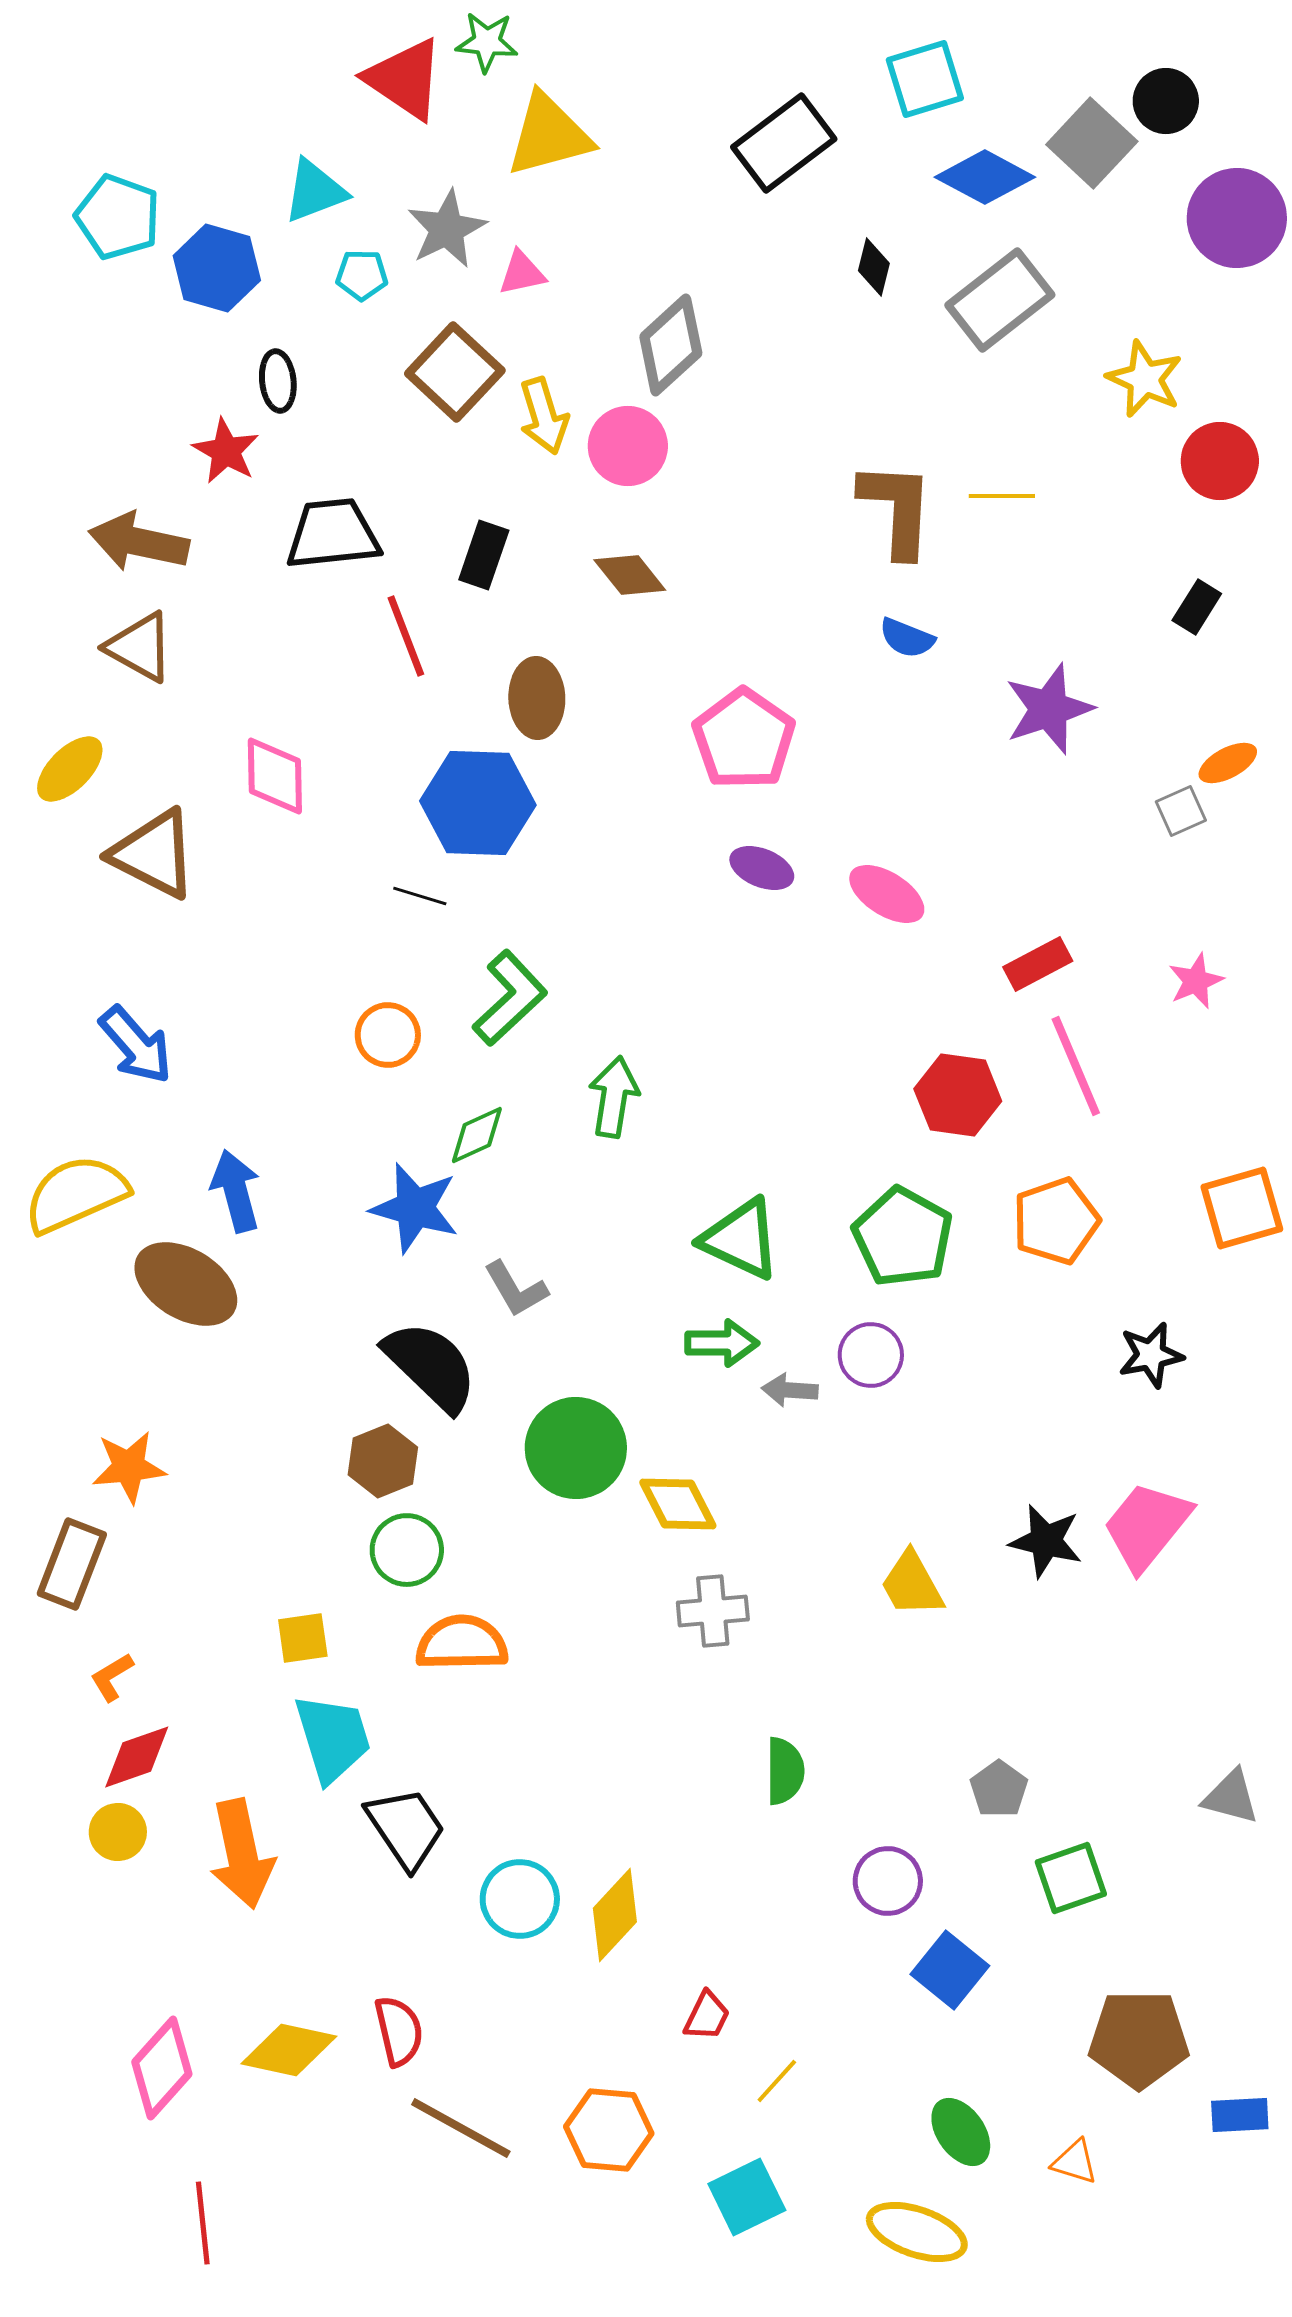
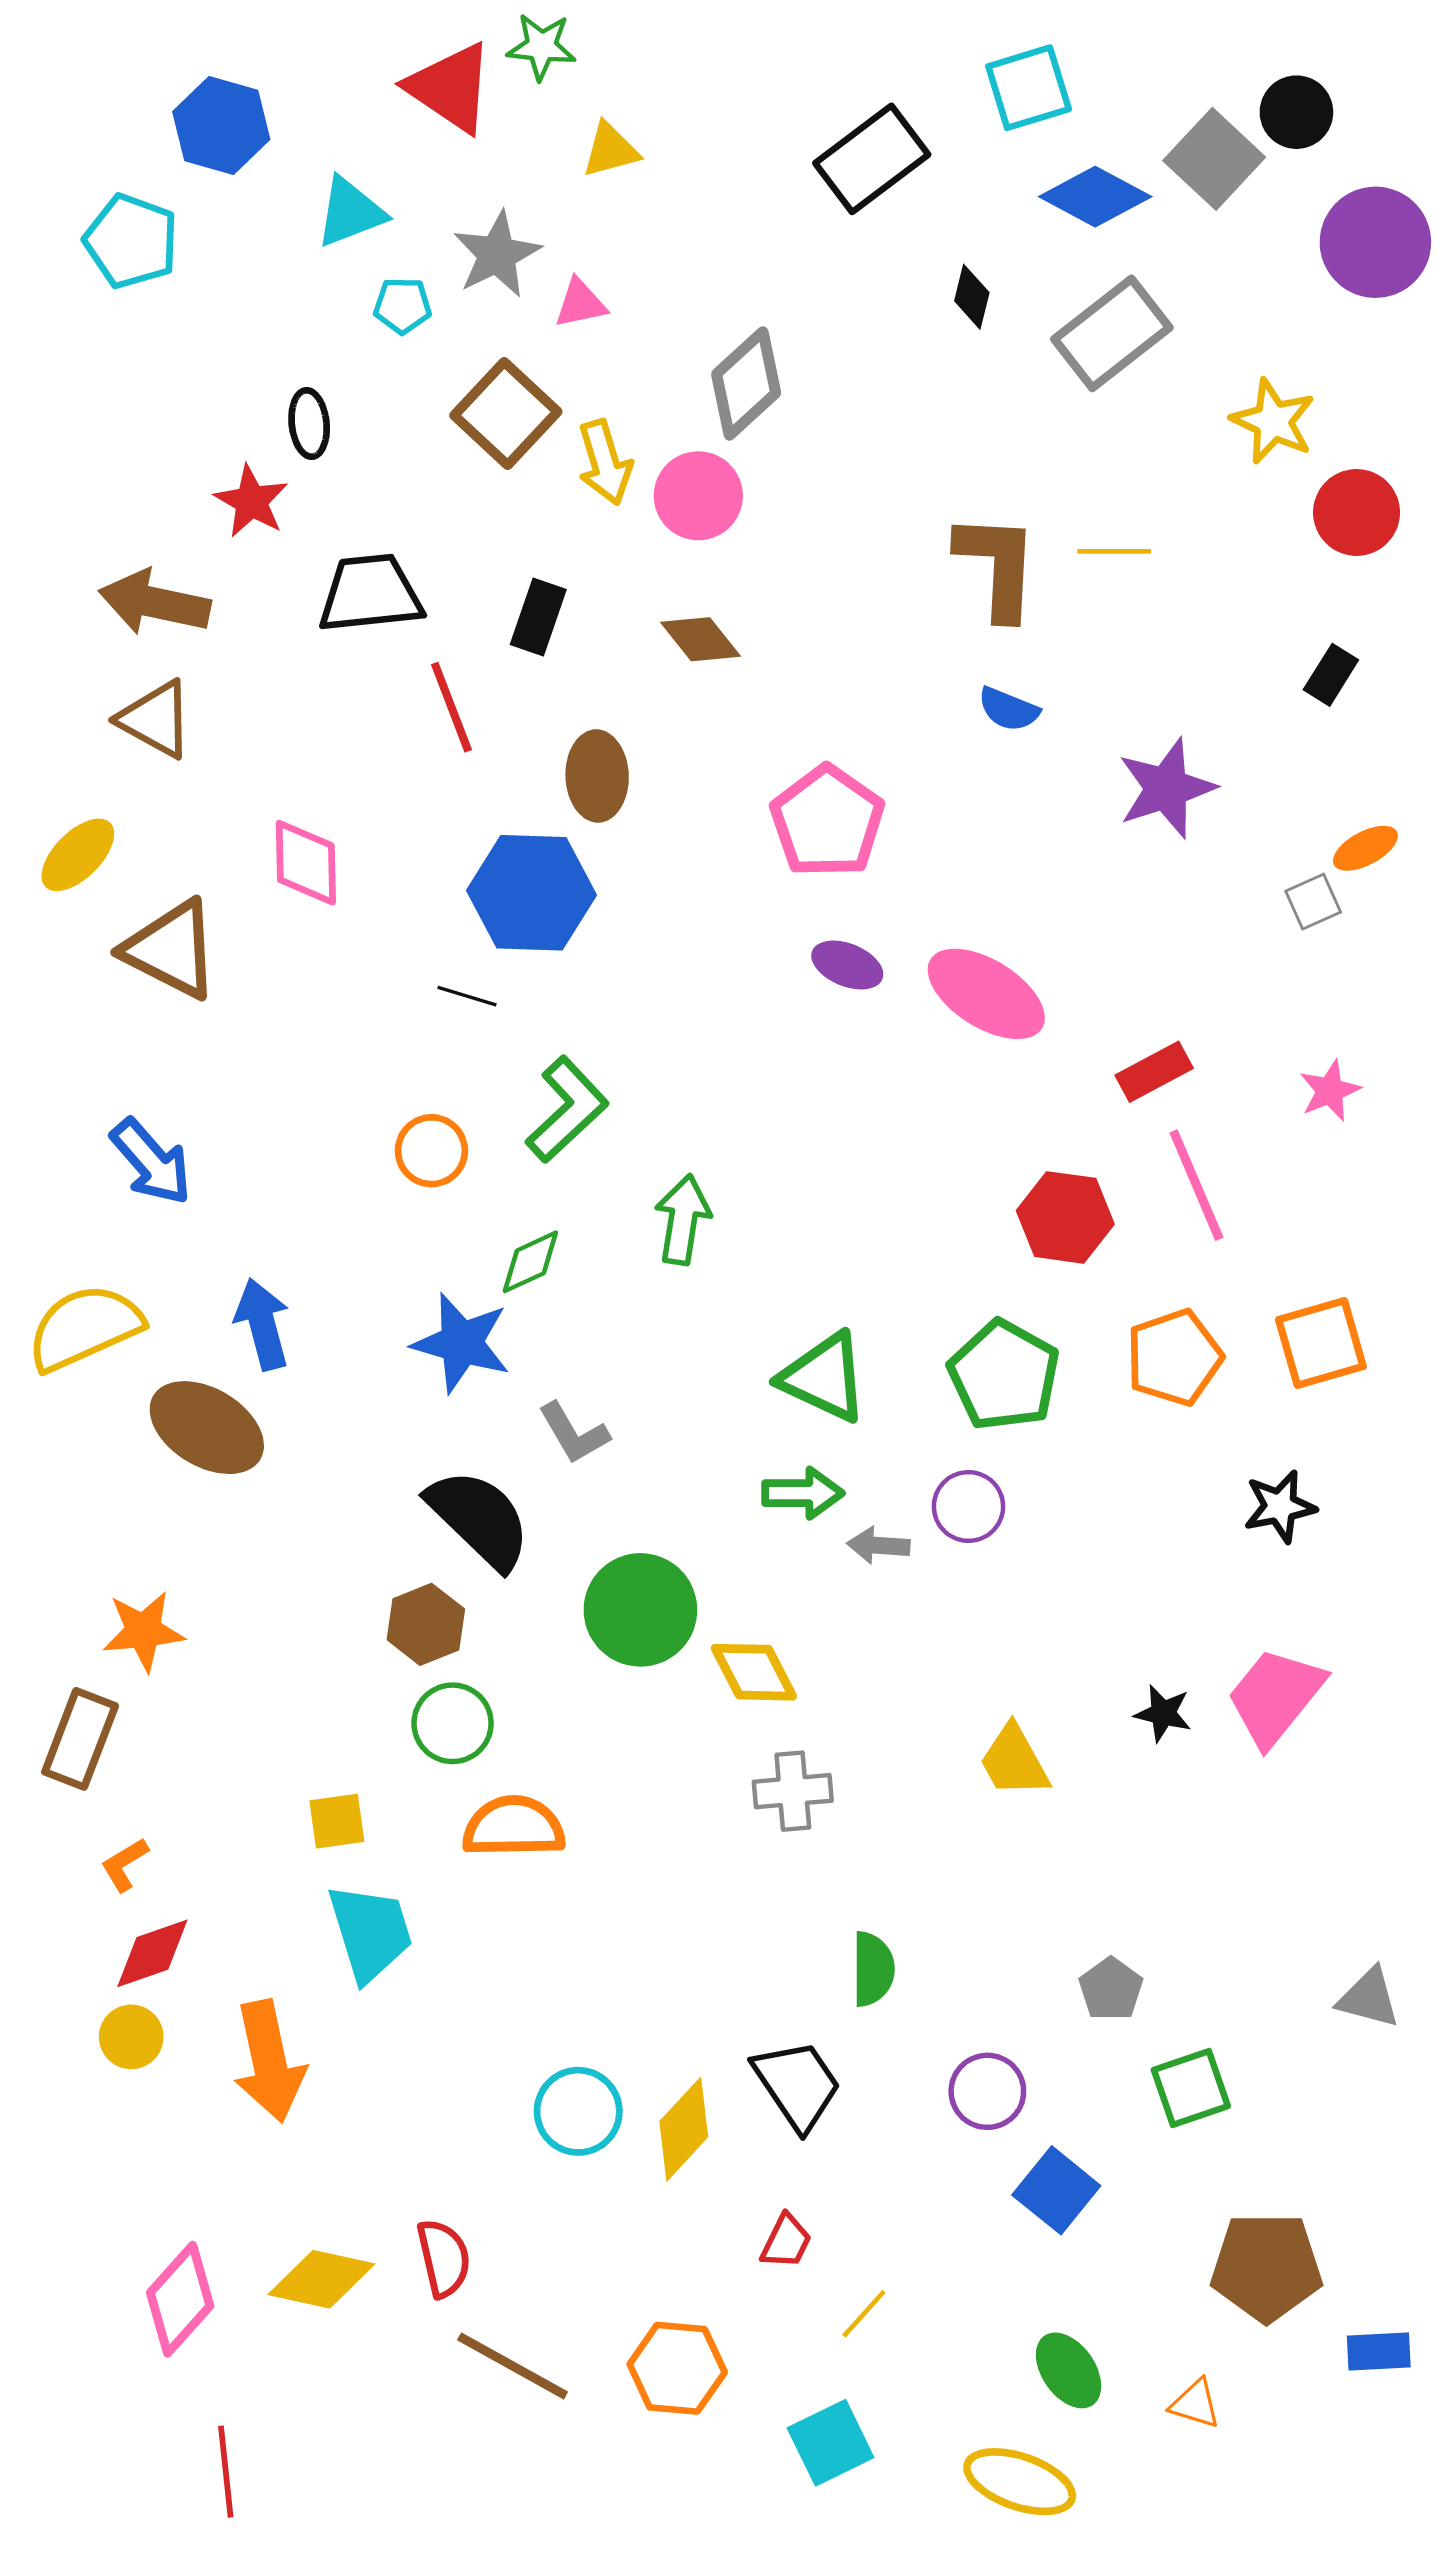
yellow triangle: (549, 135) -> (610, 150), size x0.6
blue hexagon: (217, 268) -> (221, 126), moved
pink ellipse: (887, 894) -> (986, 994), size x1.4
orange square: (1242, 1208) -> (1321, 1343), moved
black star: (1046, 1541) -> (1163, 1713), size x0.7
black trapezoid: (406, 1828) -> (797, 2085), moved

